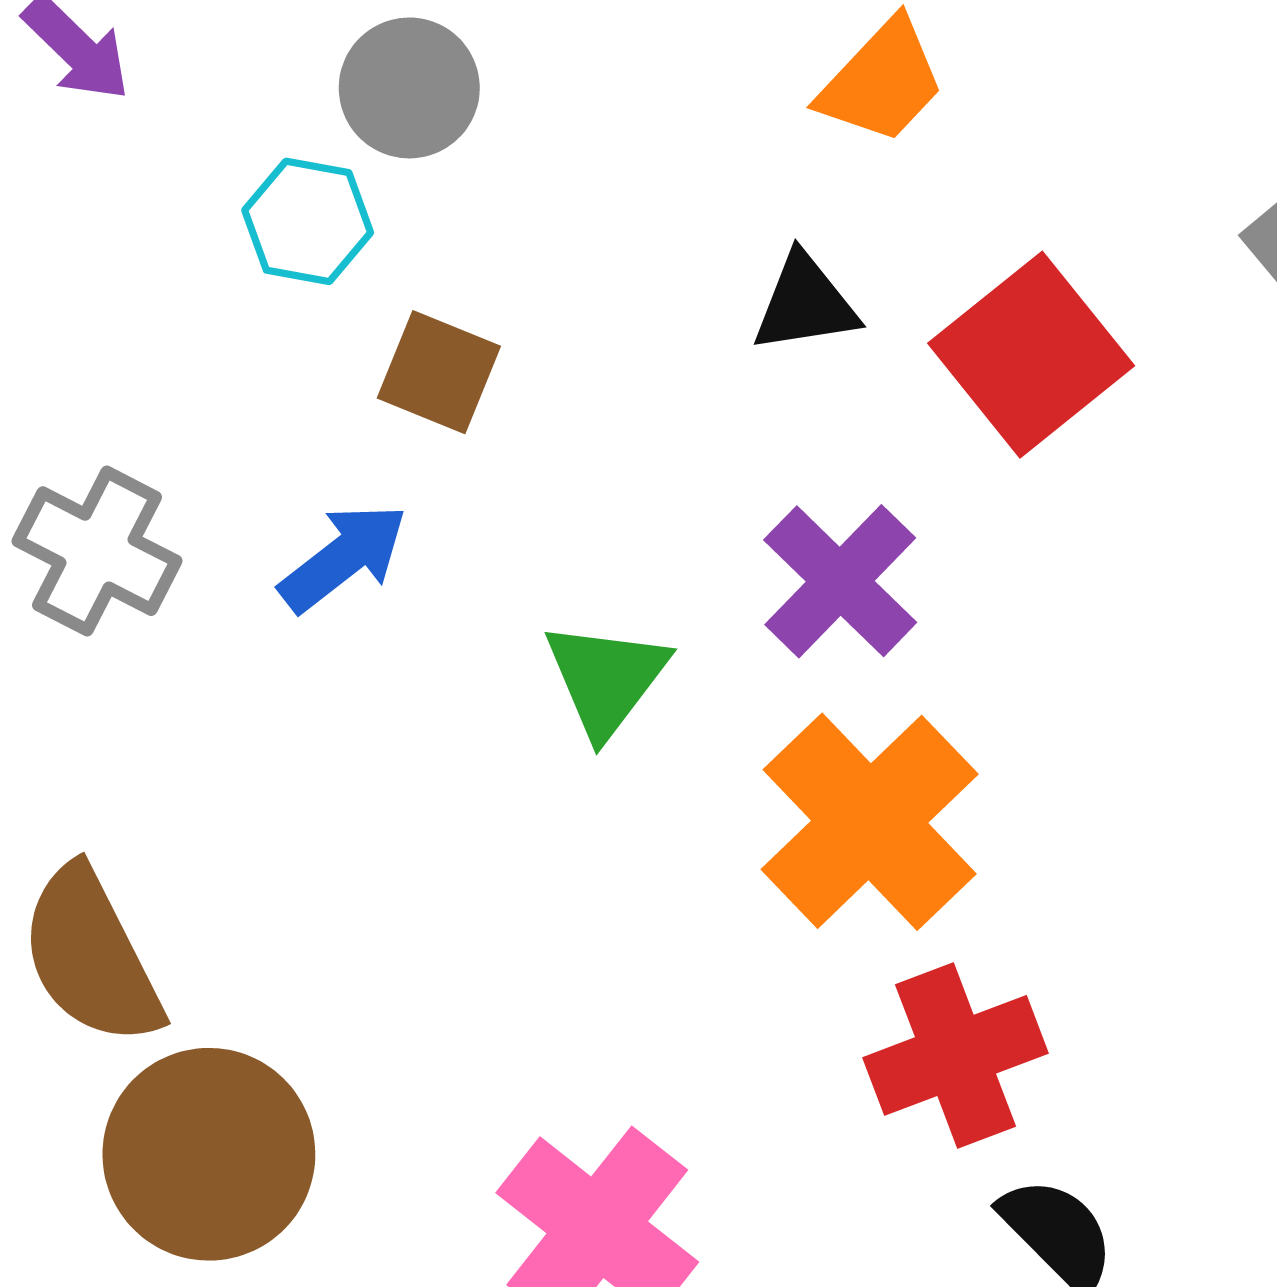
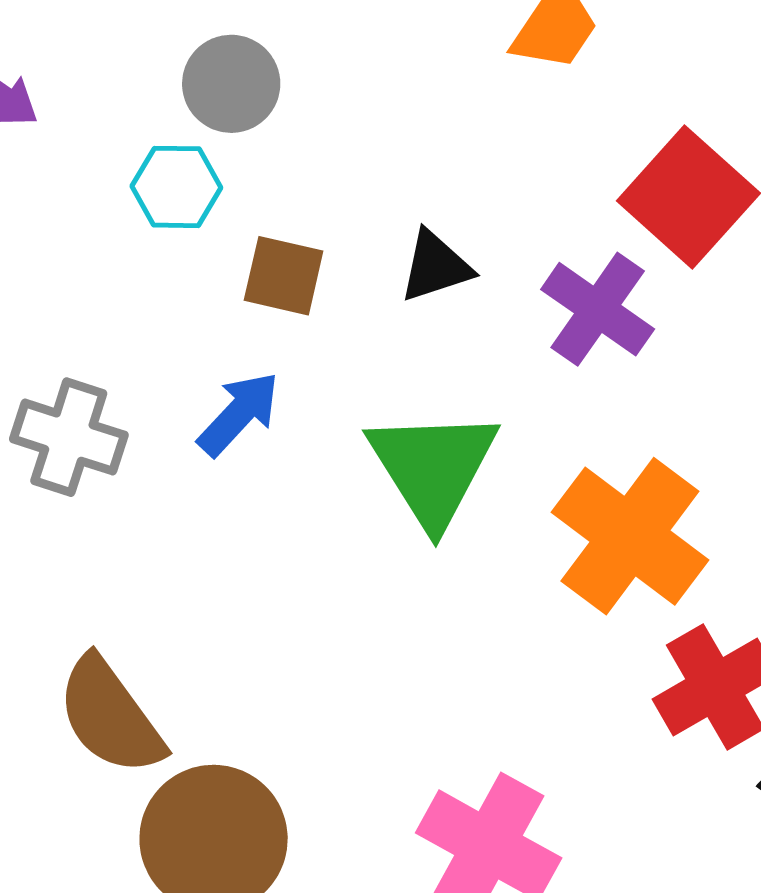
black triangle: (805, 303) -> (436, 266), moved
purple cross: (840, 581) -> (598, 309), moved
green triangle: (606, 679) -> (433, 467), size x1.5

